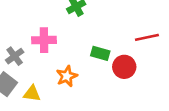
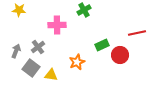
pink cross: (44, 40) -> (57, 25), moved
green rectangle: (100, 53) -> (102, 45), turned -40

